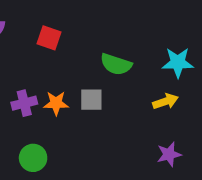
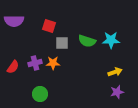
cyan star: (178, 63) -> (111, 40), moved
gray square: (91, 100) -> (62, 43), moved
yellow arrow: (165, 101) -> (115, 72), moved

